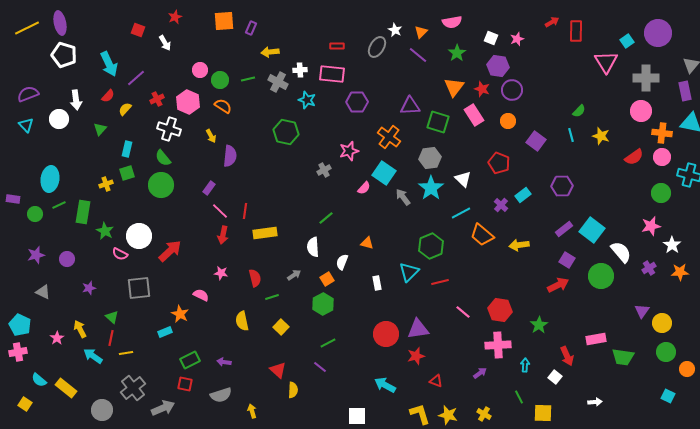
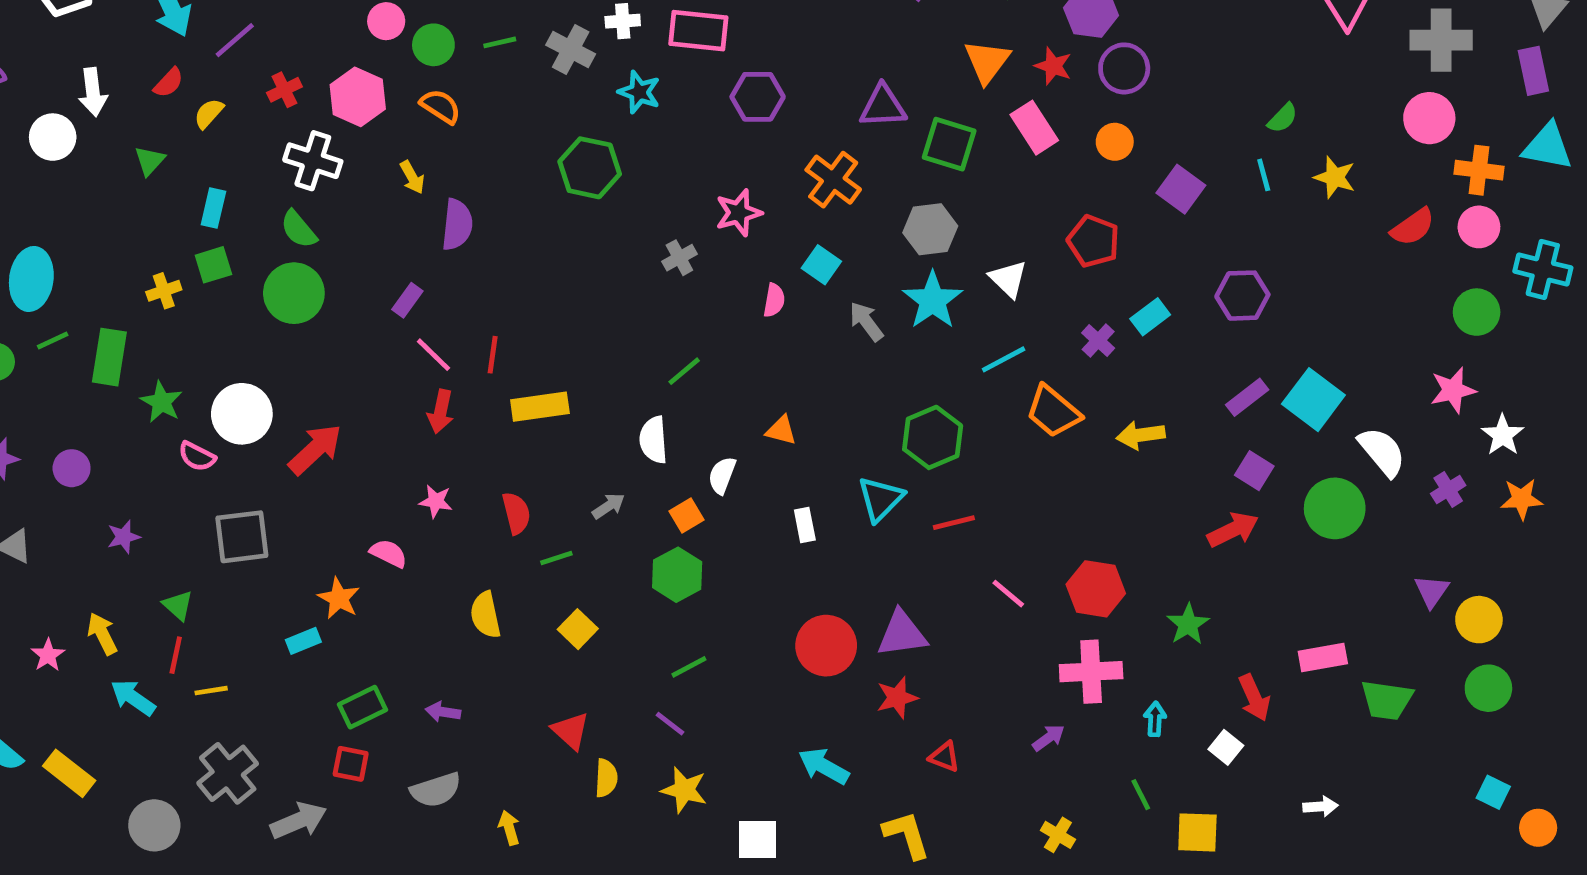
cyan square: (384, 173) -> (821, 265), size x0.7
pink semicircle: (364, 188) -> (774, 300), turned -32
orange circle: (687, 369) -> (1538, 828), moved
yellow star: (448, 415) -> (684, 790), moved

